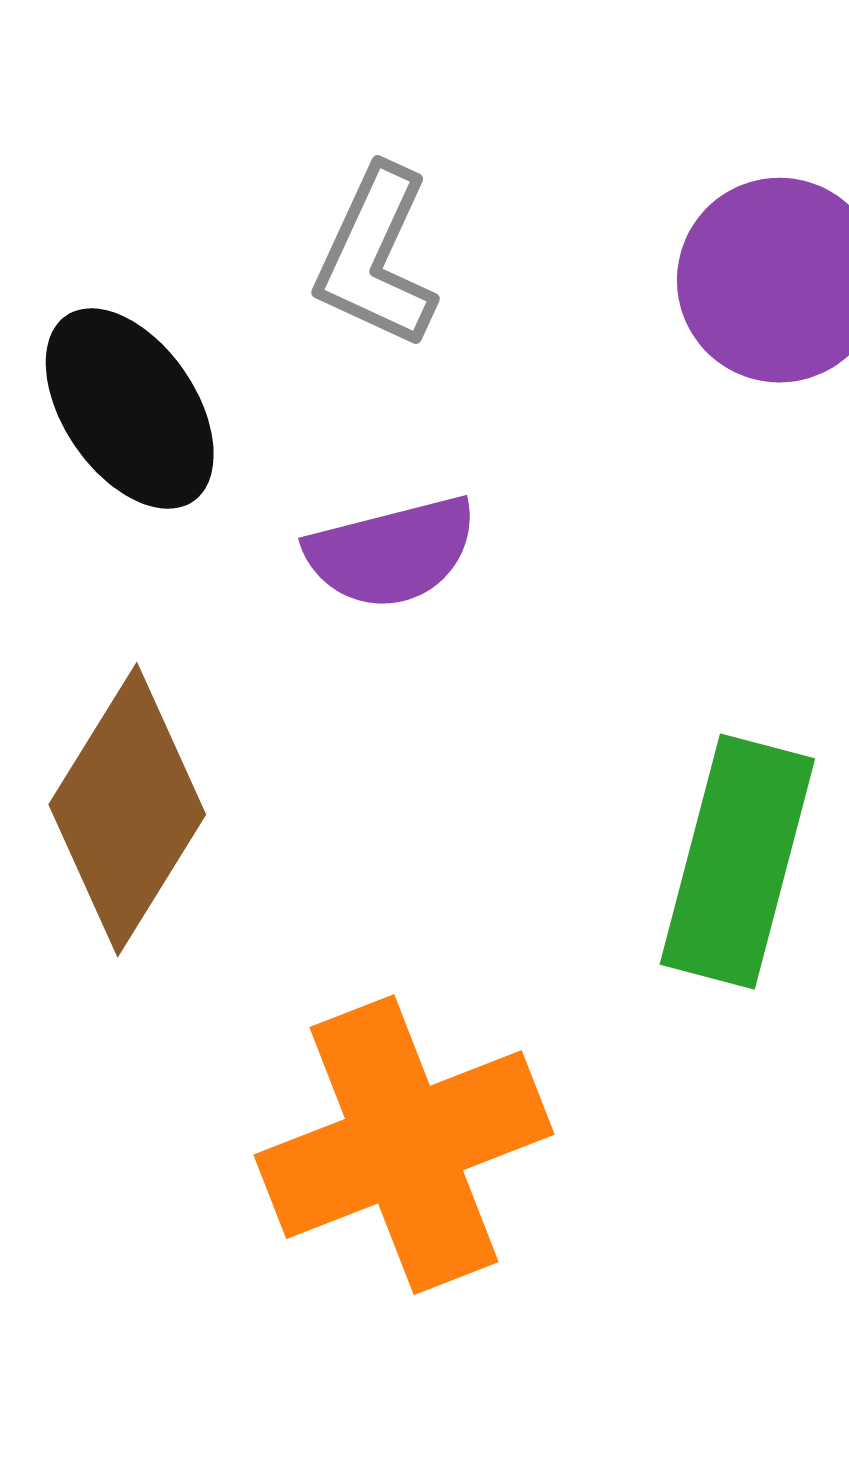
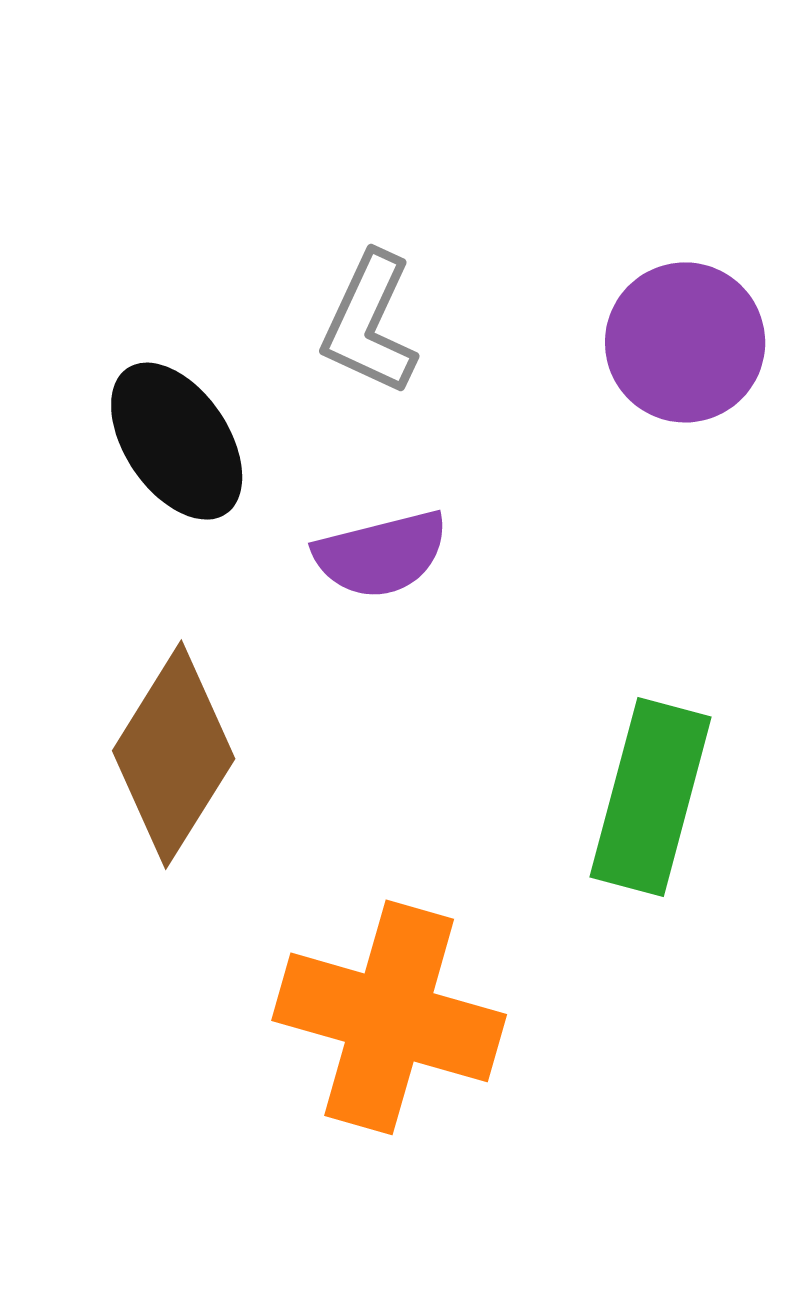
orange cross: (404, 1145) -> (389, 1017), turned 37

